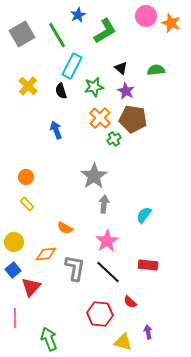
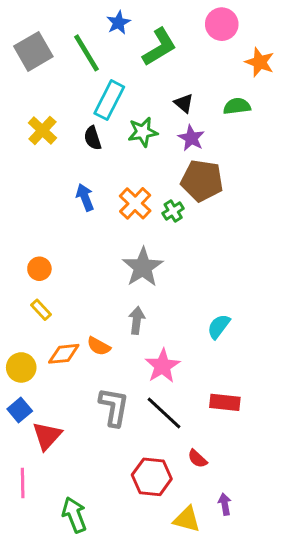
orange star: (171, 23) -> (260, 62), moved
orange cross: (100, 118) -> (135, 203), moved
gray arrow: (104, 204) -> (137, 320), moved
orange diamond: (46, 254) -> (64, 354), moved

